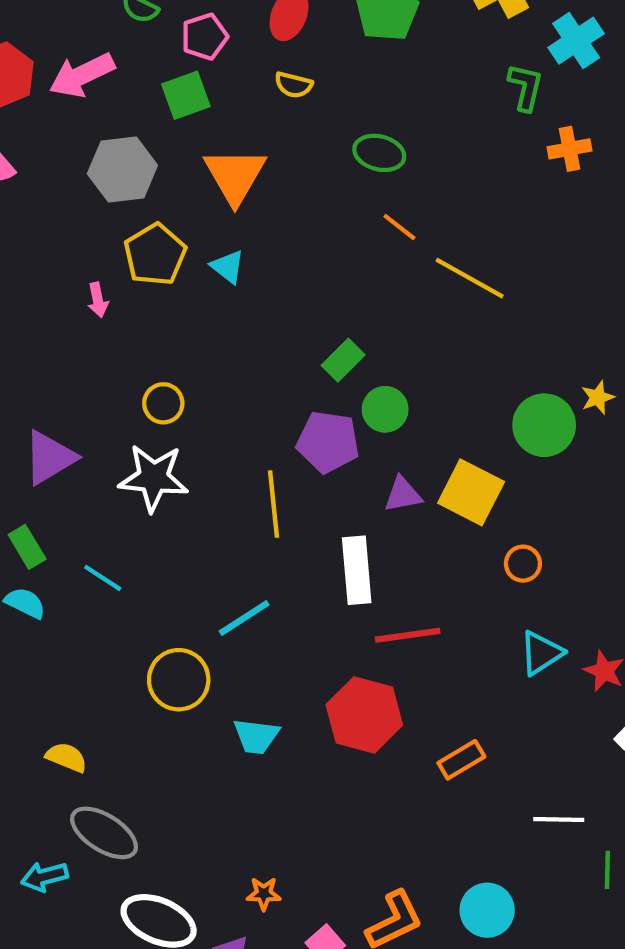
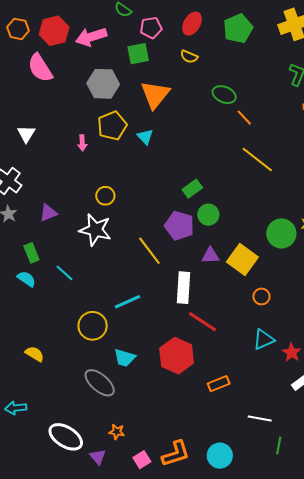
orange line: (399, 227) -> (244, 118), moved
purple triangle: (50, 458) -> (48, 213), size x0.7
yellow line: (273, 504) -> (149, 251), turned -40
red line: (408, 635) -> (203, 322), turned 32
gray ellipse: (104, 833) -> (100, 383), moved

